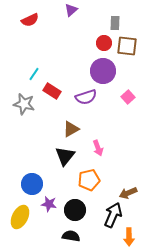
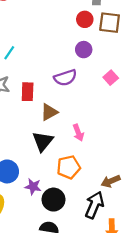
purple circle: (103, 71) -> (84, 50), size x0.6
red rectangle: (52, 91) -> (28, 92), moved, turned 60
purple star: (49, 204) -> (33, 187), moved

